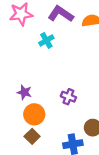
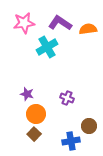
cyan cross: (46, 40) -> (47, 47), size x1.5

